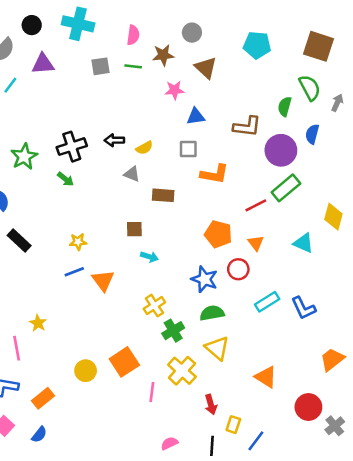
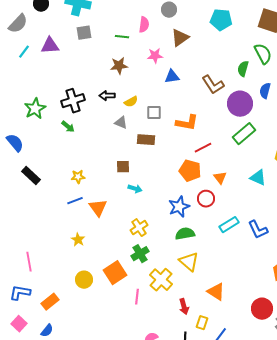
pink semicircle: (133, 35) -> (144, 25), moved
brown star: (163, 55) -> (119, 66), moved
purple triangle: (43, 64) -> (50, 46), moved
gray square: (101, 66) -> (84, 33), moved
brown triangle: (206, 68) -> (180, 38), turned 42
brown L-shape: (247, 126) -> (213, 85), turned 50
gray square: (188, 149) -> (154, 113), moved
red line: (256, 205) -> (203, 148), moved
blue star: (205, 279) -> (179, 207), turned 30
yellow star: (38, 323) -> (78, 240), moved
green cross: (173, 331) -> (140, 254), moved
orange triangle: (266, 377) -> (216, 292), moved

